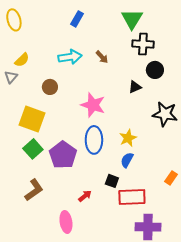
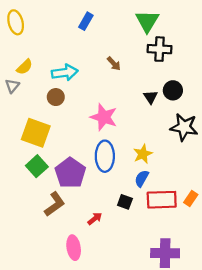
cyan arrow: (70, 57) -> (65, 73), moved
black circle: (155, 70) -> (173, 90), moved
black triangle: (135, 87) -> (151, 97), turned -40
brown L-shape: (34, 190) -> (55, 204), moved
red rectangle: (132, 197) -> (162, 200), moved

